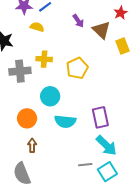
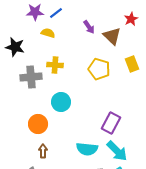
yellow rectangle: (122, 46) -> (132, 64), moved
yellow pentagon: (77, 68) -> (99, 69), moved, turned -30
purple rectangle: (100, 117) -> (111, 123), turned 40
cyan semicircle: (65, 121) -> (87, 149), moved

